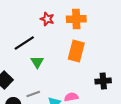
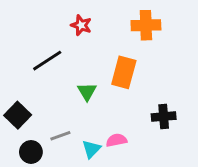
orange cross: (76, 19) -> (146, 25), moved
green triangle: (37, 62) -> (87, 92), moved

